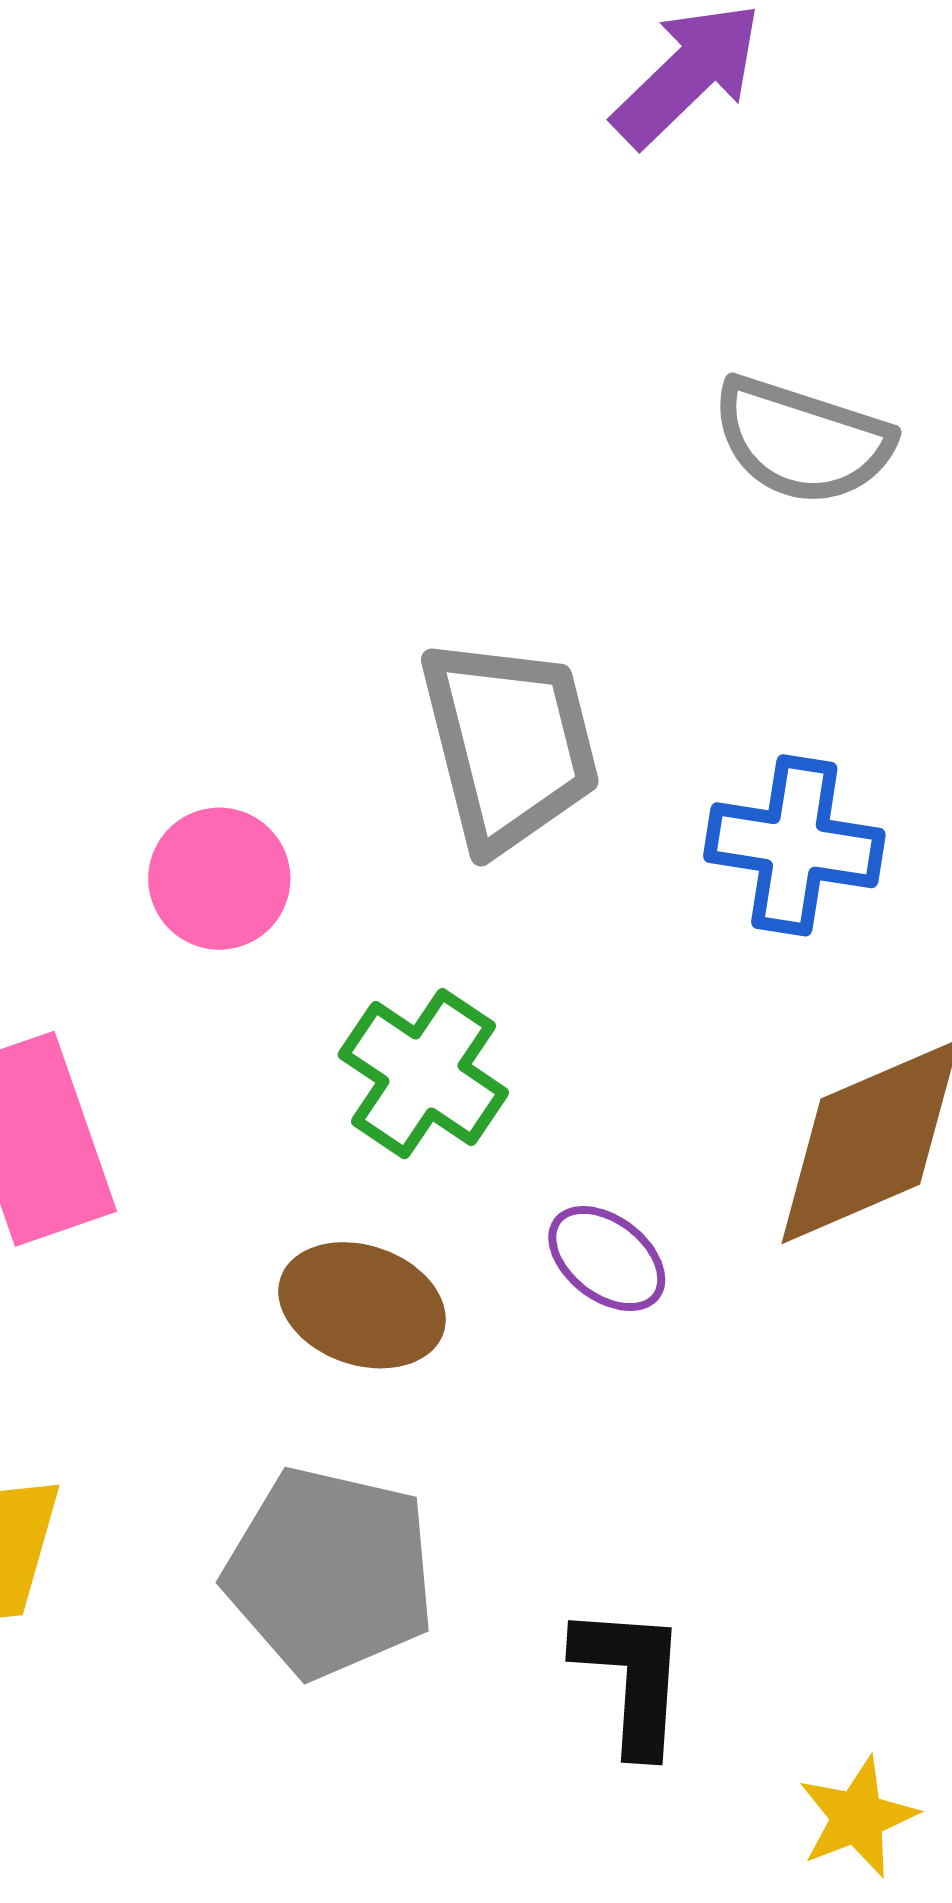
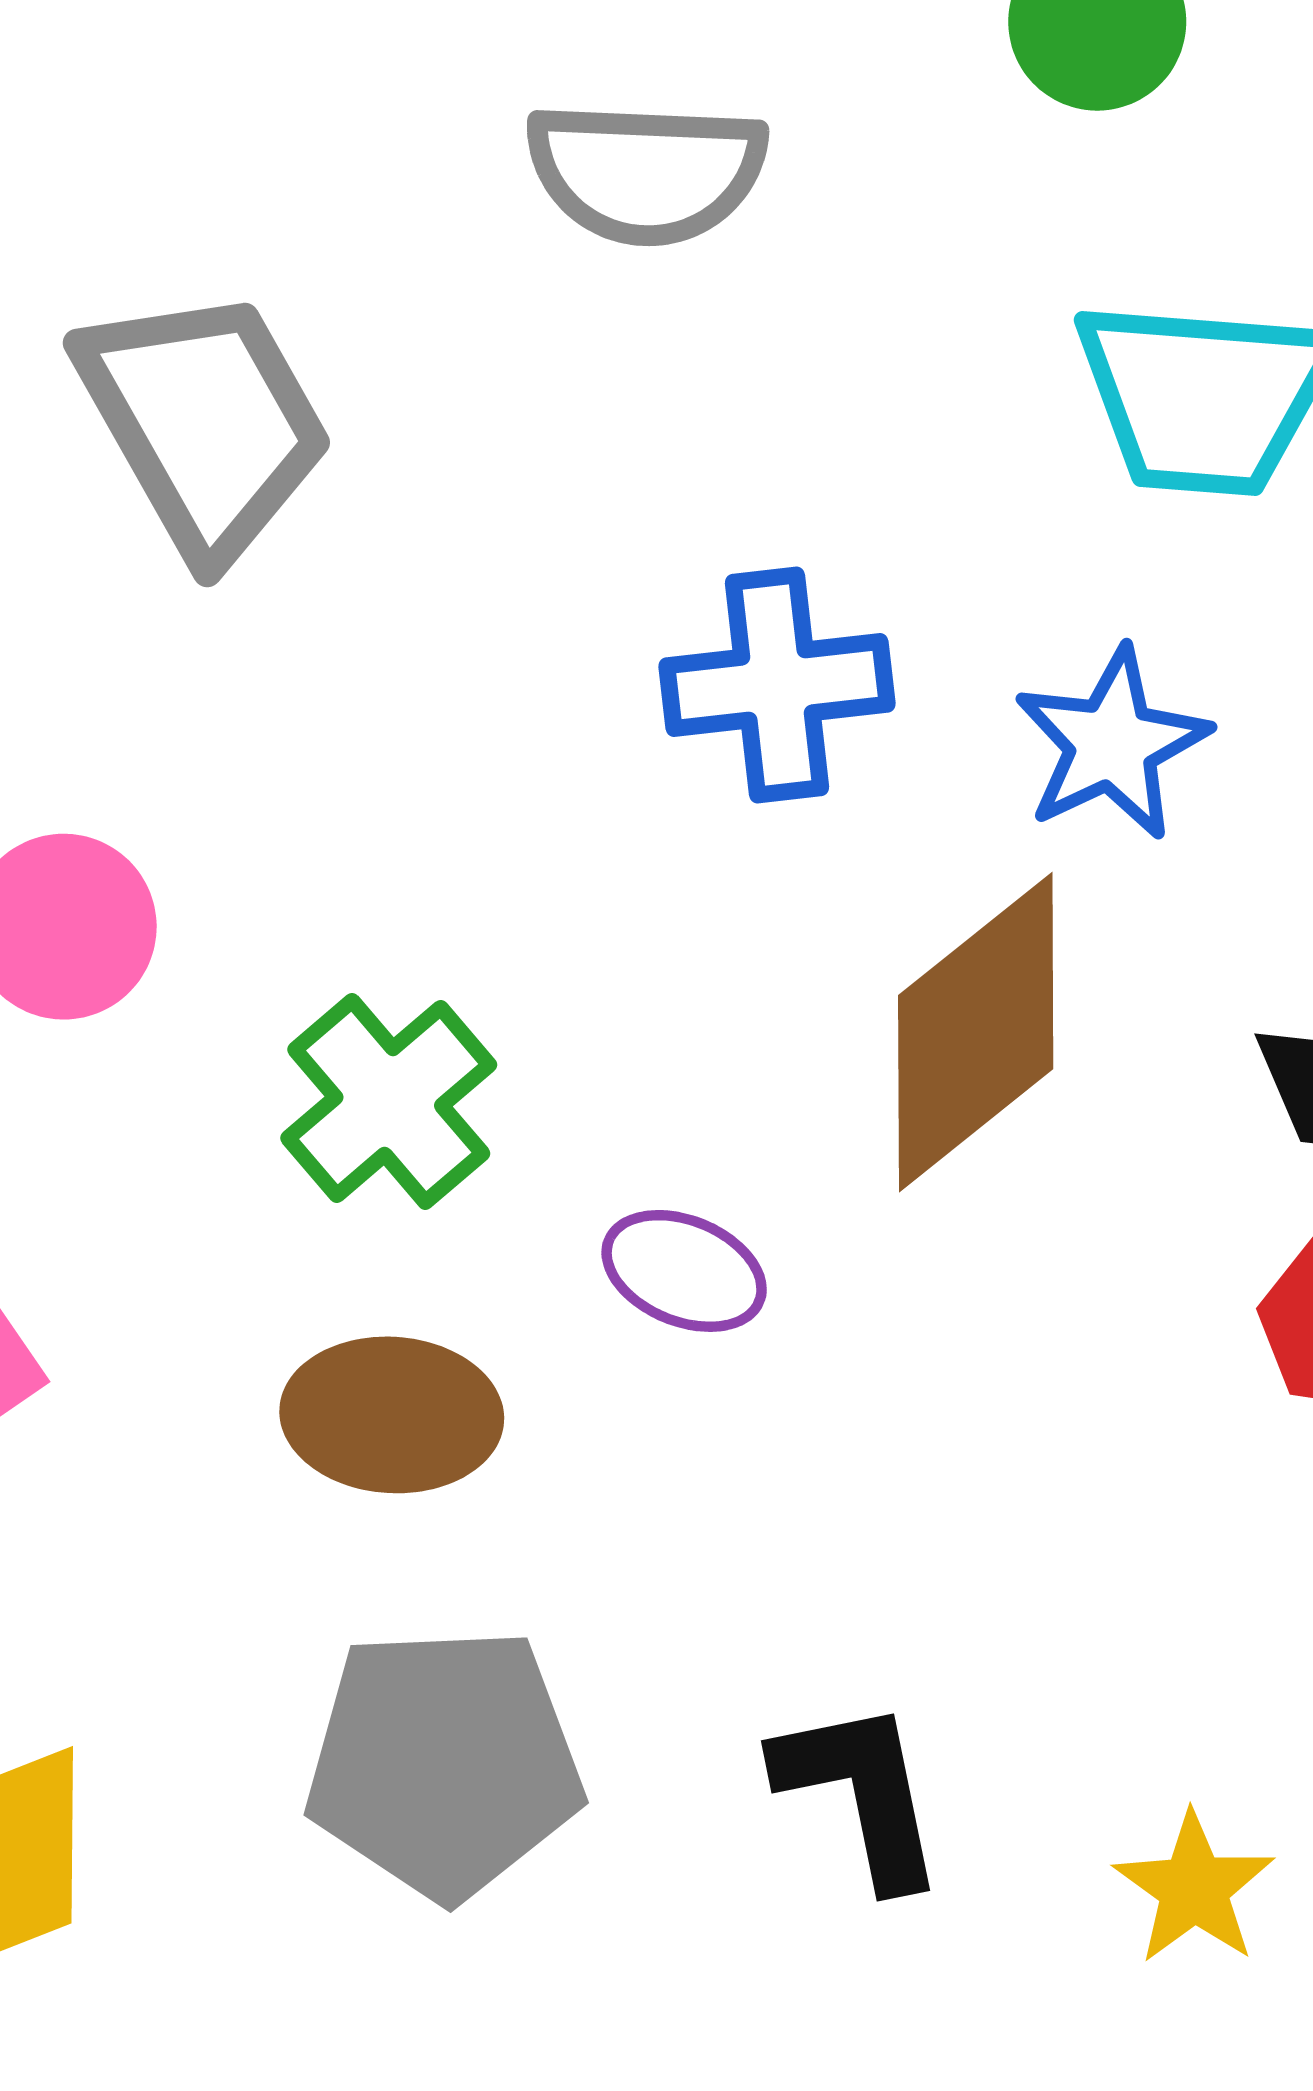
gray trapezoid: (510, 744) -> (204, 423), moved
green cross: (423, 1074) -> (389, 1101), turned 31

